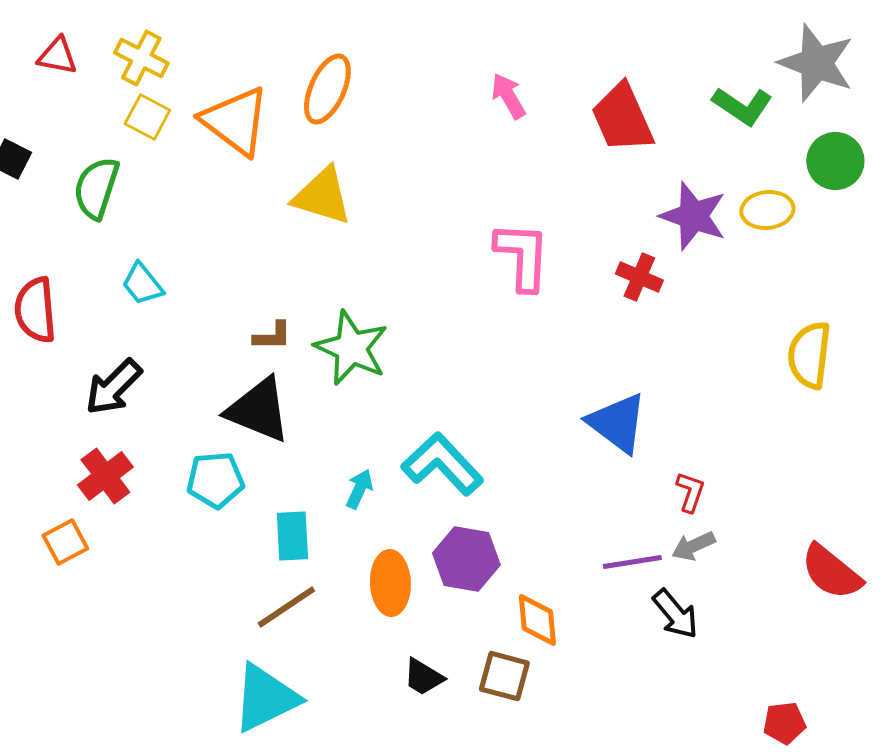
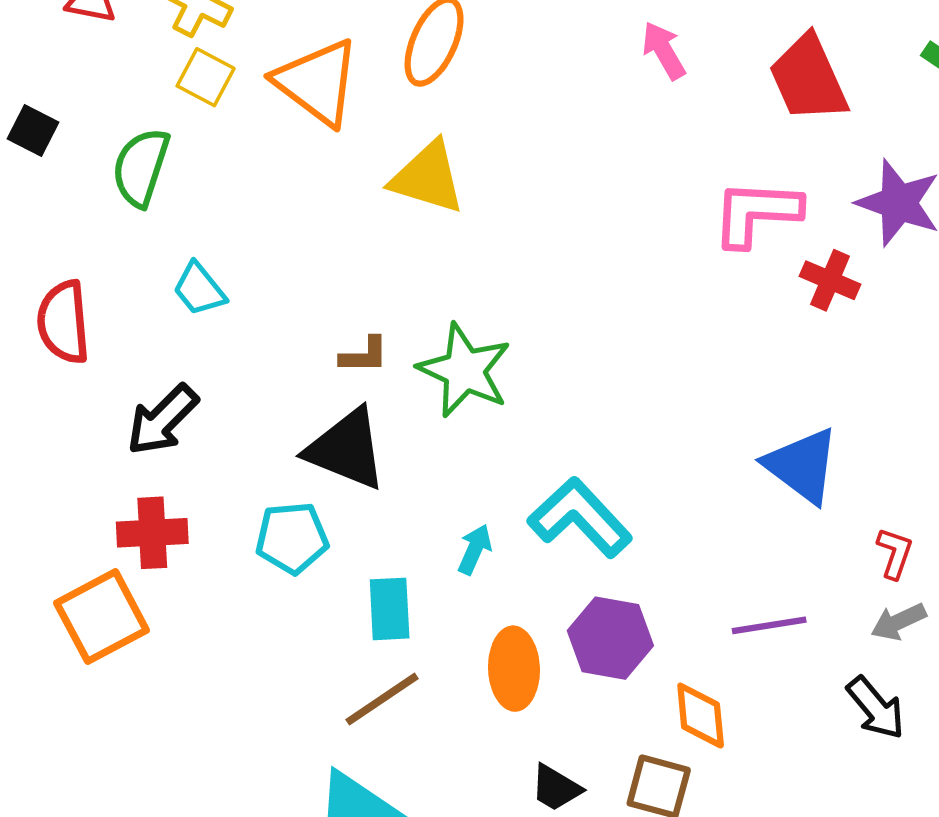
pink L-shape: (522, 256) -> (756, 213), moved, turned -90
red cross: (105, 476) -> (152, 533), turned 34
orange square: (65, 542) -> (102, 617), size x1.6
purple line: (632, 562) -> (769, 625), moved

